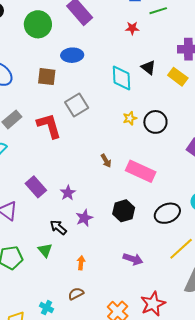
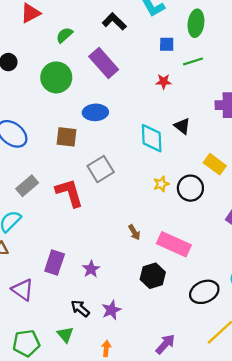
yellow rectangle: (178, 77) -> (215, 164), moved
purple rectangle: (36, 187) -> (55, 262), turned 60
black hexagon: (124, 211) -> (153, 276), moved
purple star: (84, 218) -> (111, 310), moved
purple arrow: (133, 259) -> (165, 344), turned -66

